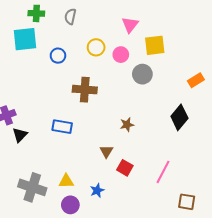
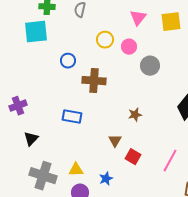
yellow square: (155, 45) -> (171, 22), moved
blue circle: (58, 56) -> (68, 61), moved
black triangle: (20, 135) -> (31, 139), moved

